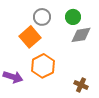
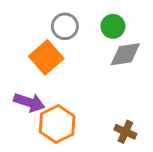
orange hexagon: (43, 66) -> (57, 124), moved
purple arrow: (13, 77) -> (29, 102), moved

